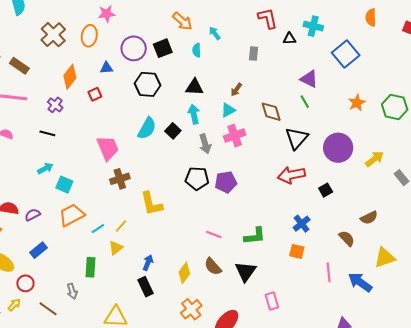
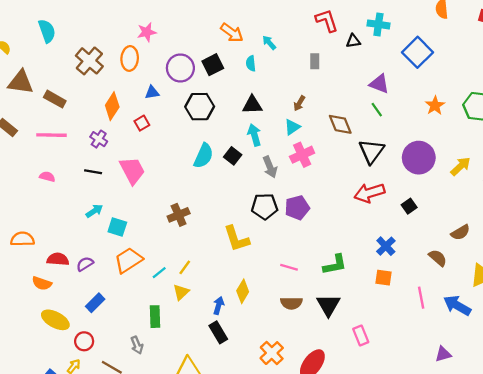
pink trapezoid: (108, 148) -> (132, 170), moved
yellow L-shape: (151, 204) -> (236, 239), moved
brown semicircle: (213, 266) -> (291, 303), turned -42
yellow diamond: (184, 273) -> (243, 291), moved

